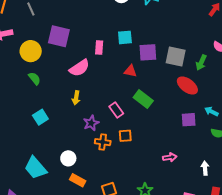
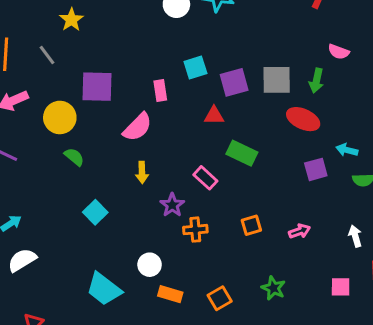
orange square: (125, 136) -> (251, 225), moved

